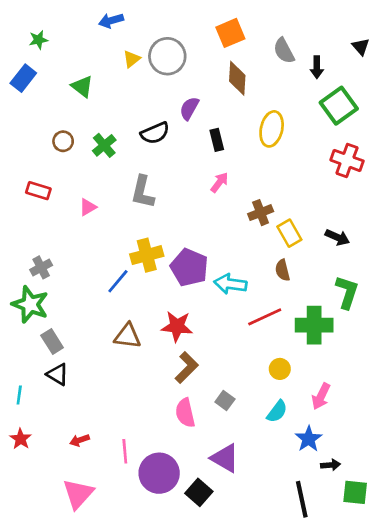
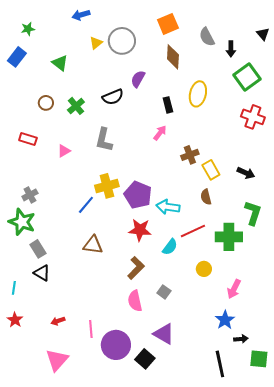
black rectangle: (217, 140) -> (168, 105), moved
red star: (177, 326) -> (140, 230), moved
cyan semicircle: (277, 411) -> (170, 247), moved

